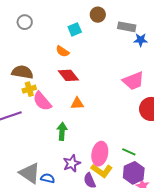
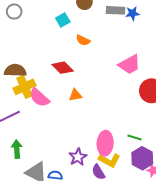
gray circle: (25, 22) -> (14, 12), moved
blue star: (141, 40) -> (132, 13), moved
orange semicircle: (63, 51) -> (83, 40), moved
yellow cross: (29, 89) -> (25, 87), size x1.5
green arrow: (62, 131) -> (17, 149), moved

